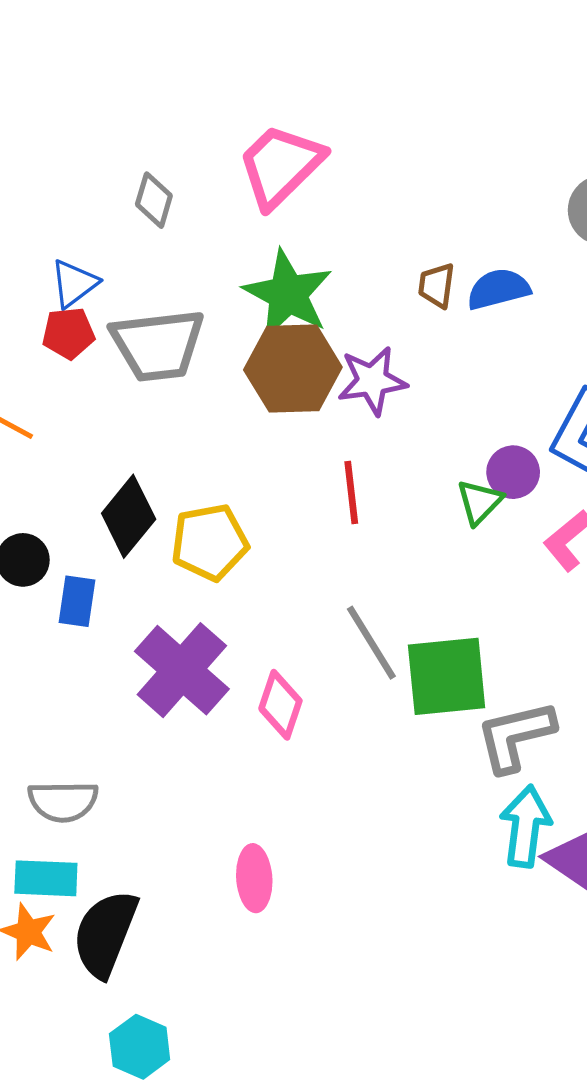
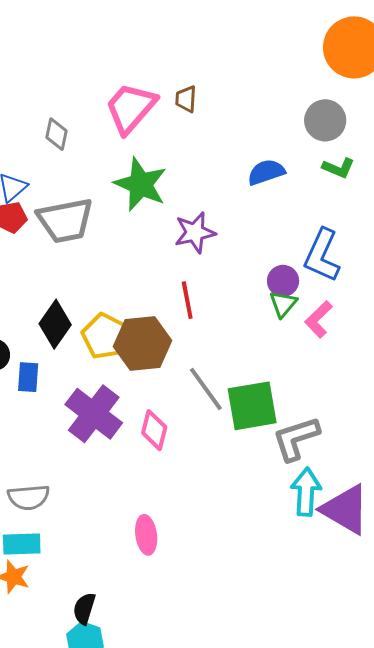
brown trapezoid: (437, 285) -> (186, 99), moved
brown hexagon: (293, 368) -> (143, 344), moved
green triangle: (480, 502) -> (283, 304), moved
yellow pentagon: (210, 542) -> (105, 336), turned -30
black semicircle: (105, 934) -> (84, 608), moved, size x0.6

